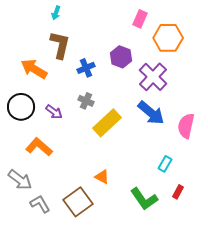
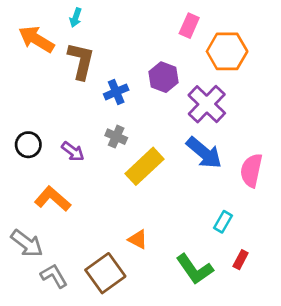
orange arrow: (34, 69) -> (36, 39), moved
black circle: (21, 107) -> (28, 145), size x0.7

